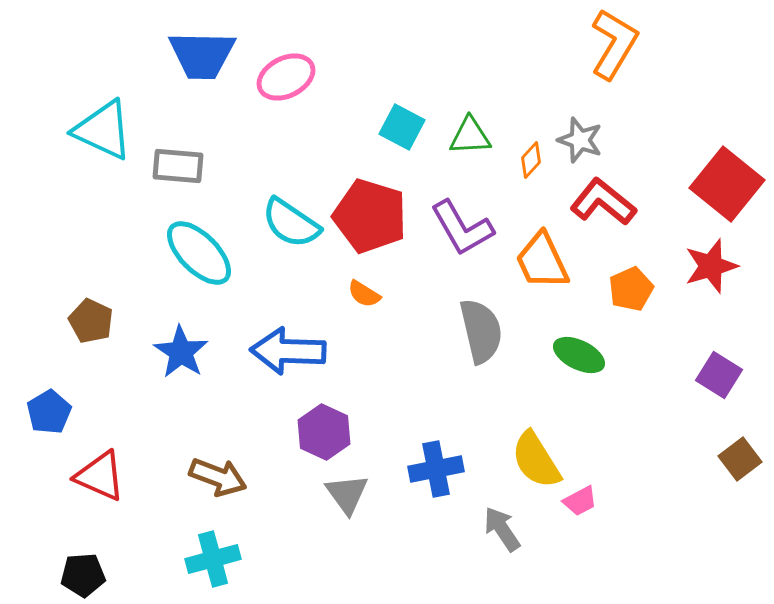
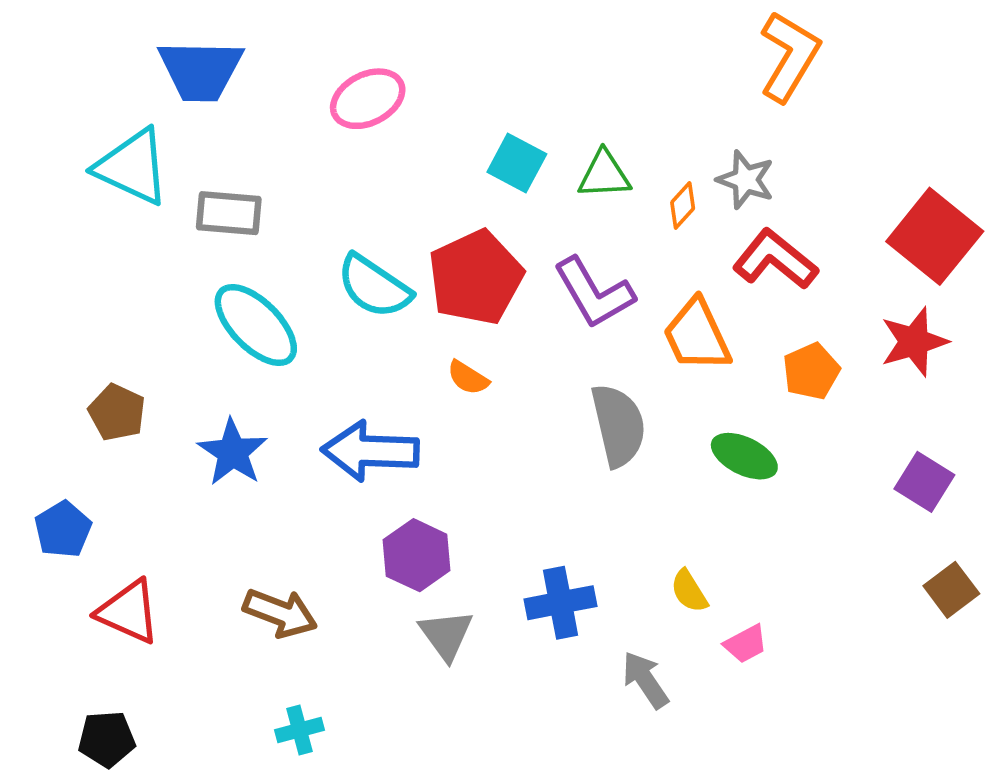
blue trapezoid: (202, 55) -> (201, 70), moved
red pentagon: (370, 216) -> (476, 277), turned 30
yellow semicircle: (536, 460) -> (689, 591), size x0.6
cyan cross: (213, 559) -> (300, 730), moved, size x0.7

